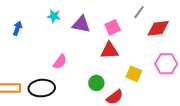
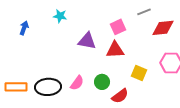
gray line: (139, 12) -> (144, 12), turned 32
purple triangle: (81, 24) -> (87, 41), moved
pink semicircle: (60, 62) -> (77, 83), moved

